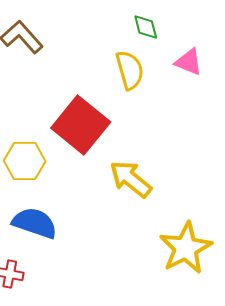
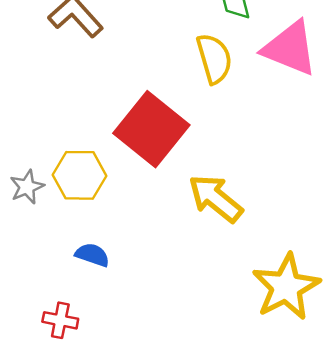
pink triangle: (189, 62) -> (290, 48), size x1.6
blue semicircle: (35, 223) -> (92, 255), size x0.6

